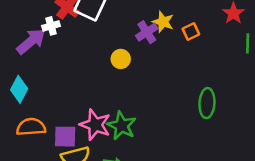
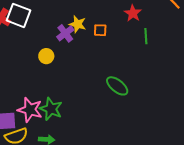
orange square: (191, 32) -> (100, 30), turned 32
green ellipse: (207, 103) -> (117, 86), turned -50

